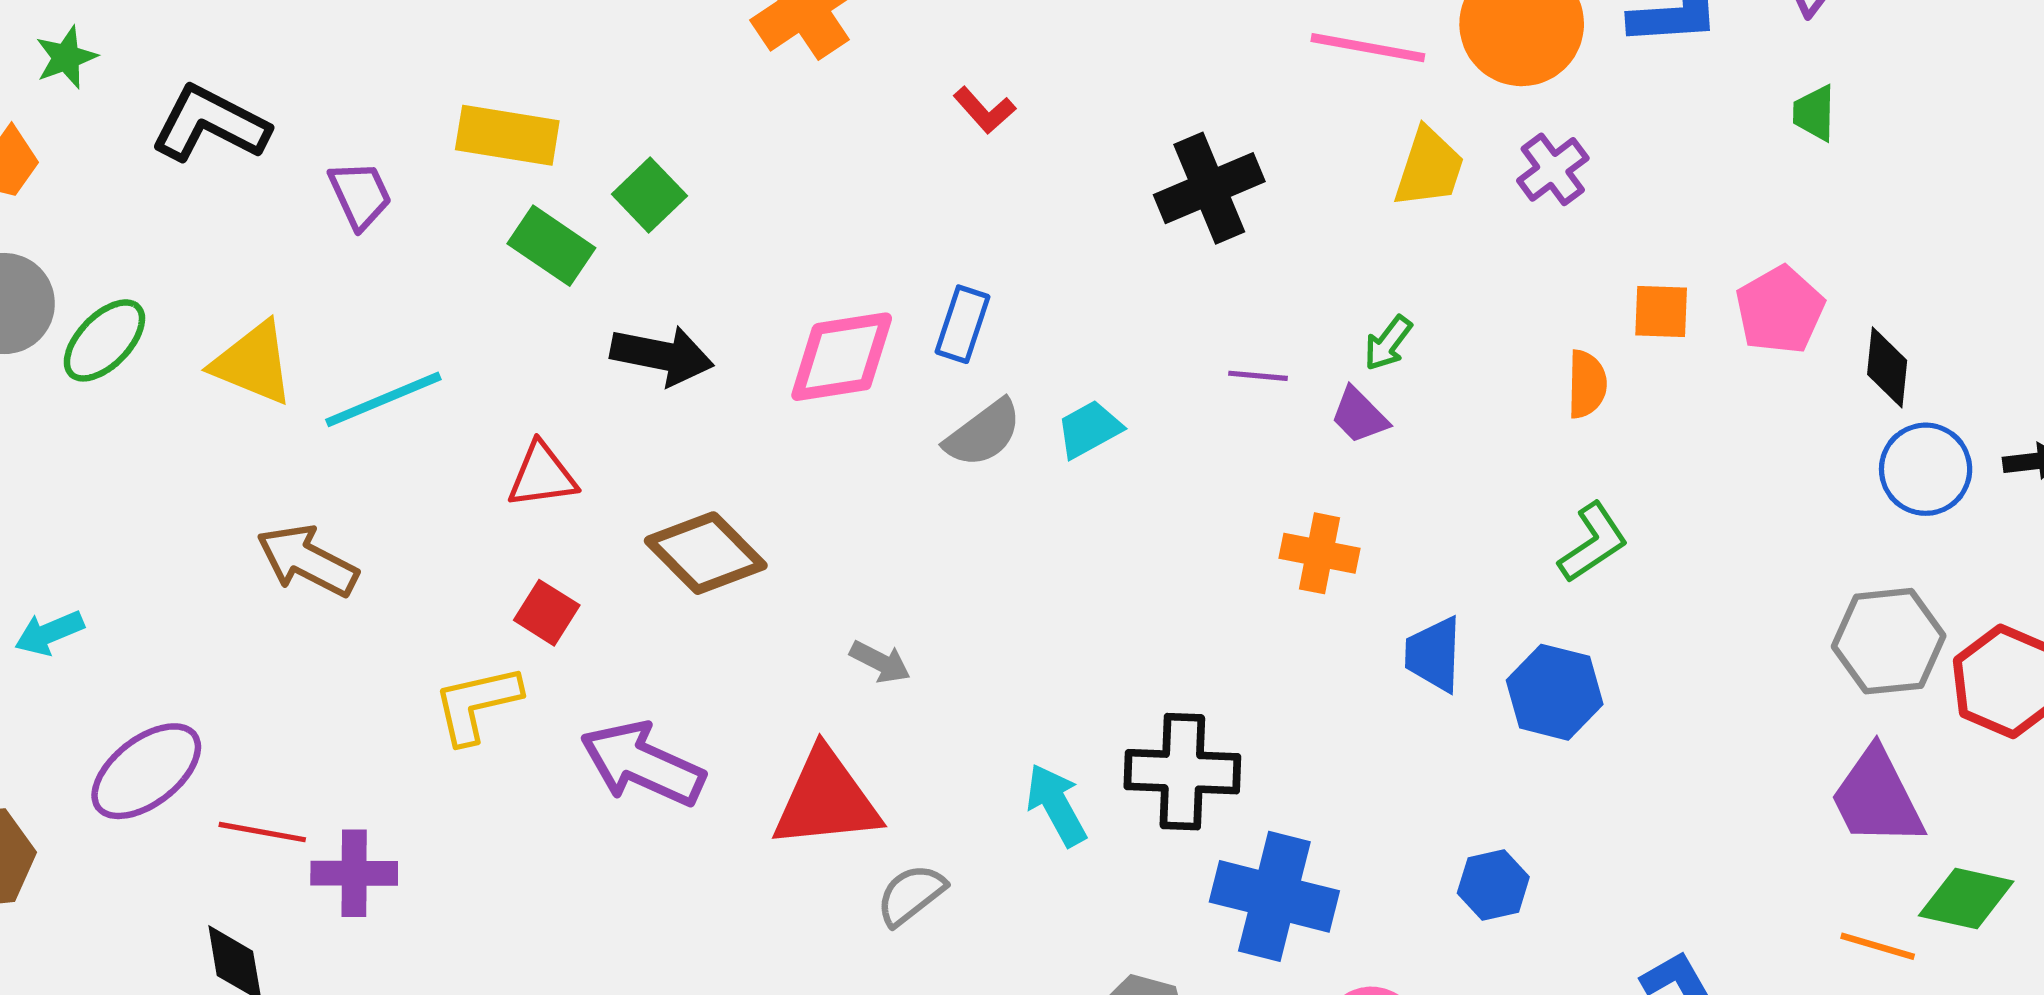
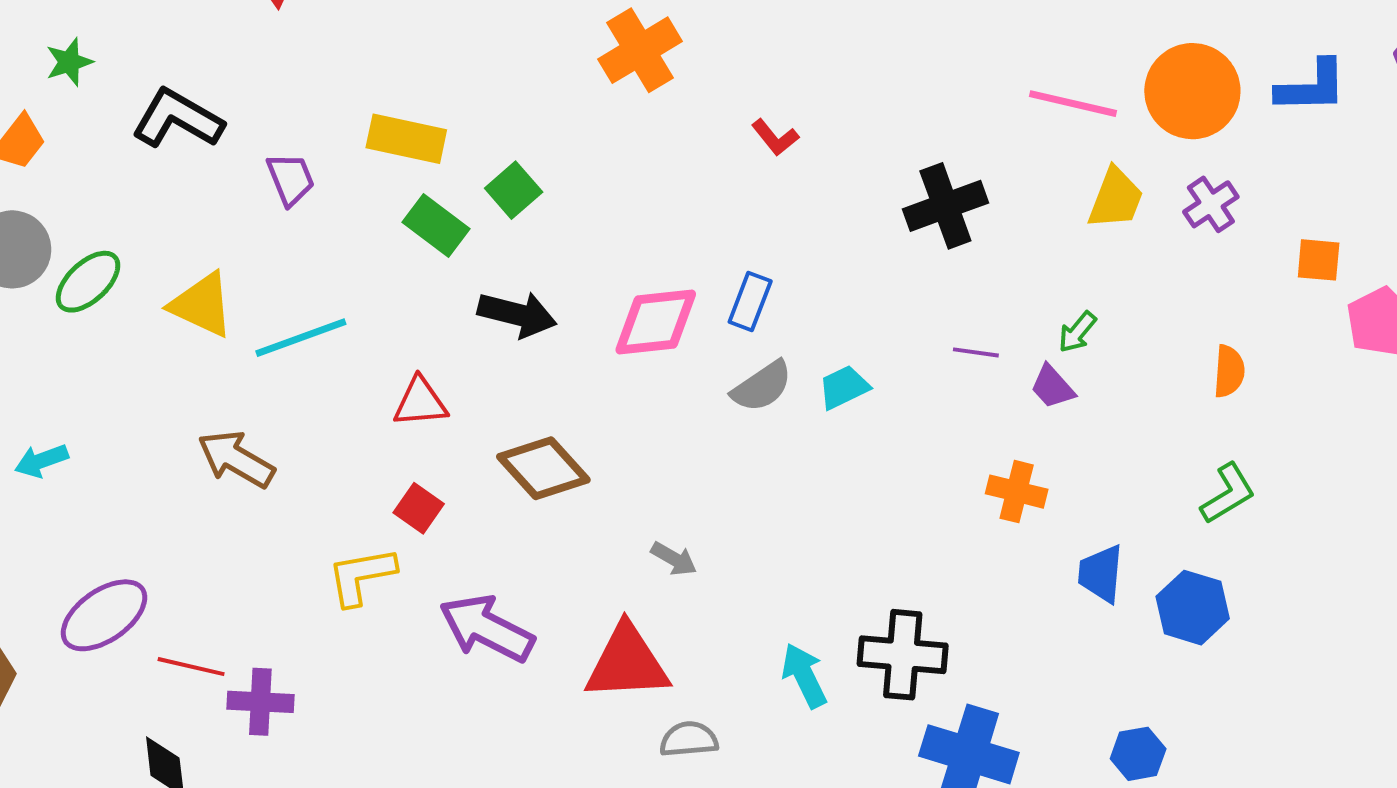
orange square: (1661, 311) -> (1319, 260), moved
cyan arrow: (49, 633) -> (41, 461), moved
gray semicircle: (911, 895) -> (689, 739), turned 30

